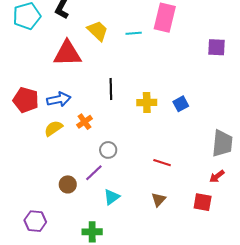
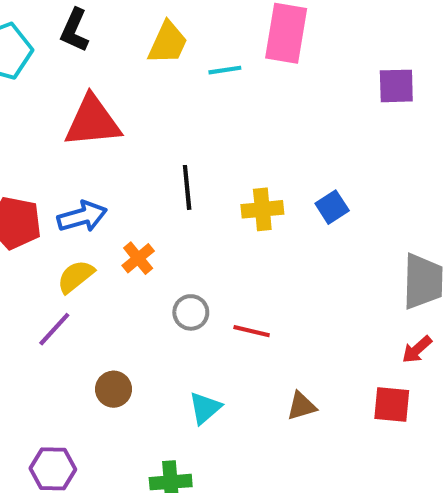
yellow trapezoid: (98, 31) -> (168, 43), moved, turned 75
red line: (162, 163) -> (252, 331), moved
purple line: (94, 173) -> (54, 329), moved
brown triangle: (159, 200) -> (301, 406), turned 35

